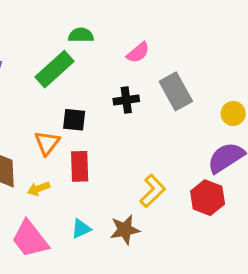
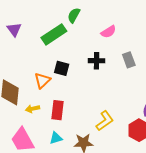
green semicircle: (81, 35) -> (74, 15), turned -70
gray rectangle: (176, 91) -> (129, 60), size x0.7
red rectangle: (80, 166) -> (58, 110), moved

